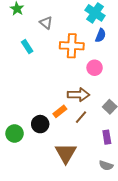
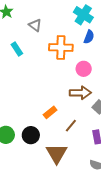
brown arrow: (79, 95) -> (80, 93), moved
brown line: (81, 117) -> (71, 126), moved
black circle: (40, 124) -> (31, 135), moved

